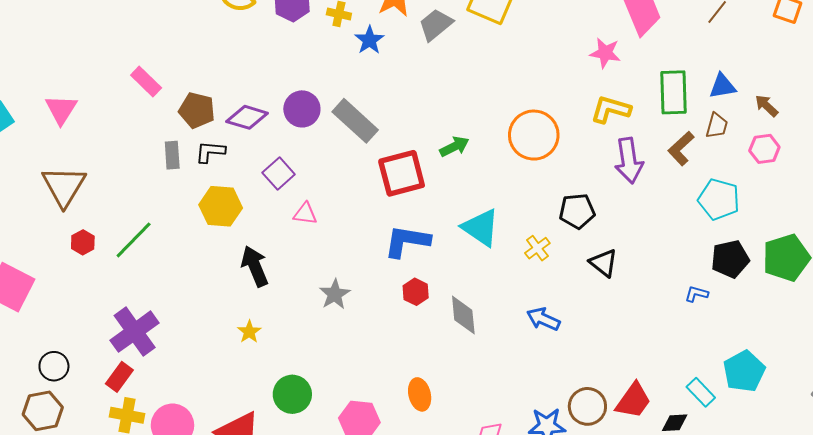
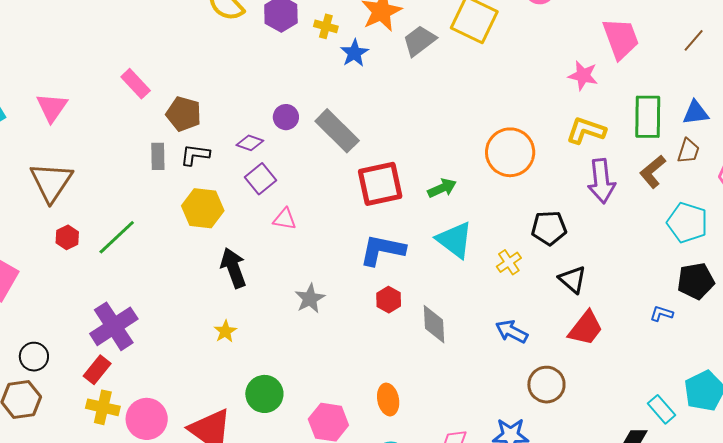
purple circle: (302, 109) -> (286, 117), size x0.7
purple diamond: (247, 117) -> (250, 143), moved, size x0.7
green arrow: (454, 147) -> (442, 188), moved
red trapezoid: (633, 401) -> (586, 328), moved
brown circle: (587, 406) -> (546, 385), moved

